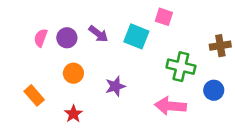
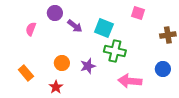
pink square: (164, 17) -> (138, 13), moved
purple circle: (67, 38) -> (55, 13), moved
green cross: (181, 67) -> (115, 51), moved
orange circle: (73, 73) -> (62, 63), moved

